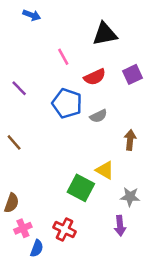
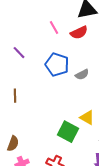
red semicircle: (95, 77) -> (79, 33), moved
brown line: (14, 142) -> (15, 96), turned 40

